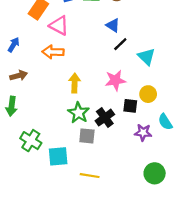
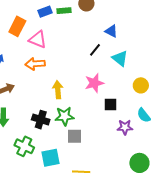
blue triangle: (113, 25) -> (111, 31), moved
yellow circle: (148, 94) -> (141, 85), moved
green star: (79, 113) -> (64, 116), turned -30
black cross: (105, 118) -> (41, 120), moved, turned -30

